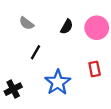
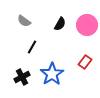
red rectangle: (95, 69) -> (85, 62), turned 48
black cross: (13, 89) -> (22, 77), moved

